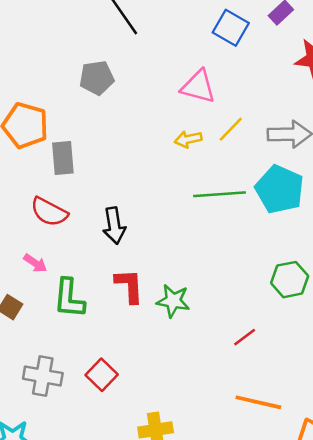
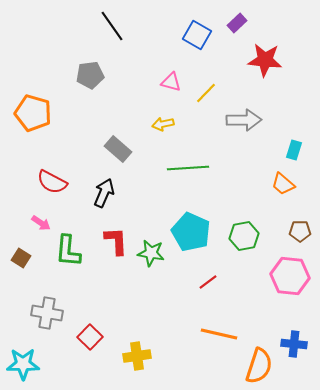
pink triangle: (198, 87) -> (171, 82), size x0.7
yellow line: (231, 129) -> (206, 93), moved
gray rectangle: (63, 158) -> (118, 149), moved, turned -44
cyan pentagon: (280, 189) -> (191, 232), moved
black arrow: (114, 226) -> (104, 193), turned -148
red square: (102, 375) -> (90, 337), moved

